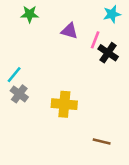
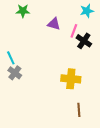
cyan line: (14, 75) -> (11, 58), turned -64
yellow cross: (64, 104) -> (71, 79), moved
brown line: (102, 141) -> (79, 110), turned 72

